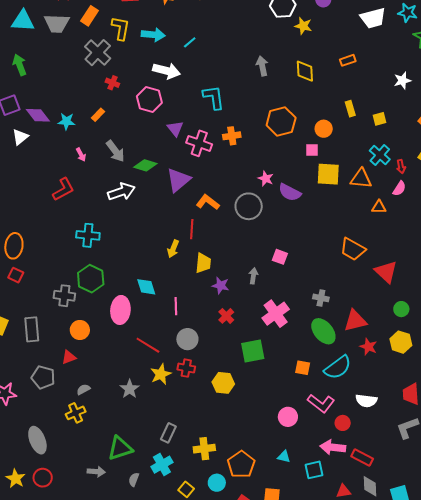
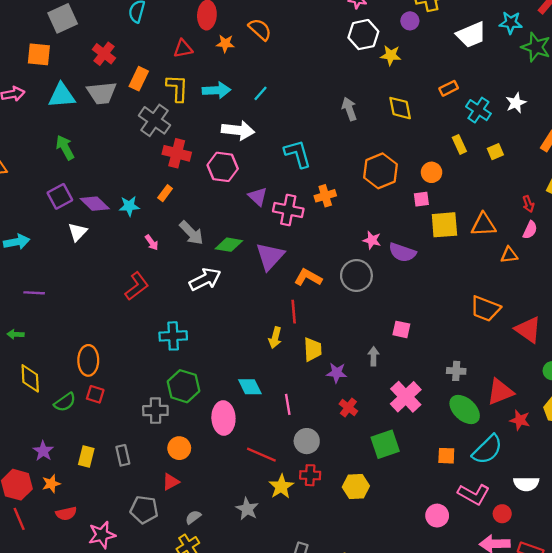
red cross: (112, 83) -> (177, 153), size x1.6
cyan cross: (380, 155) -> (478, 110), moved
gray rectangle: (32, 329) -> (123, 455), size x0.7

